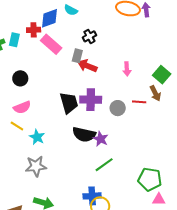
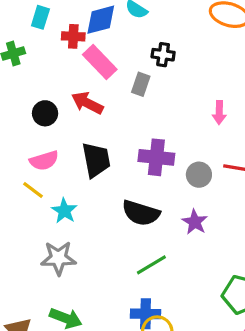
black cross: (89, 36) -> (163, 55), turned 32
cyan rectangle: (14, 40) -> (40, 17), moved
red arrow: (87, 66) -> (87, 103), moved
black trapezoid: (69, 103) -> (96, 160), moved
purple star: (101, 139) -> (195, 222), moved
green line: (104, 165) -> (151, 265), moved

